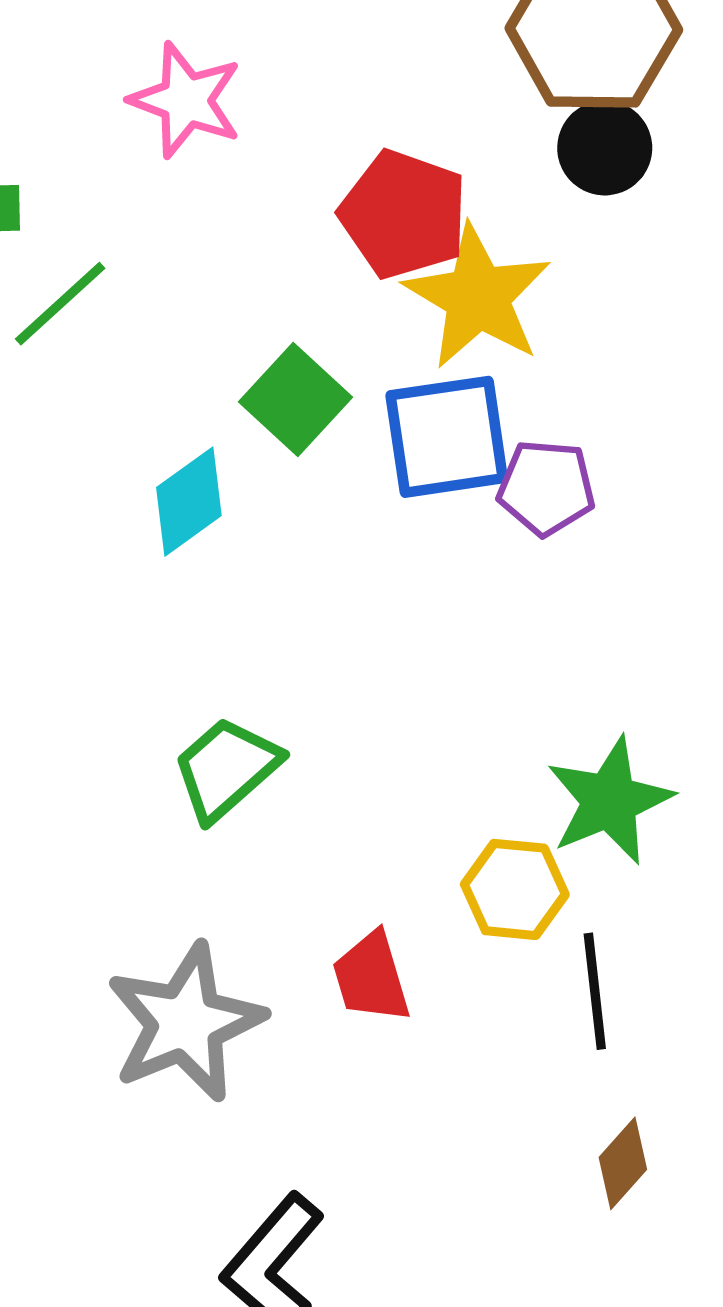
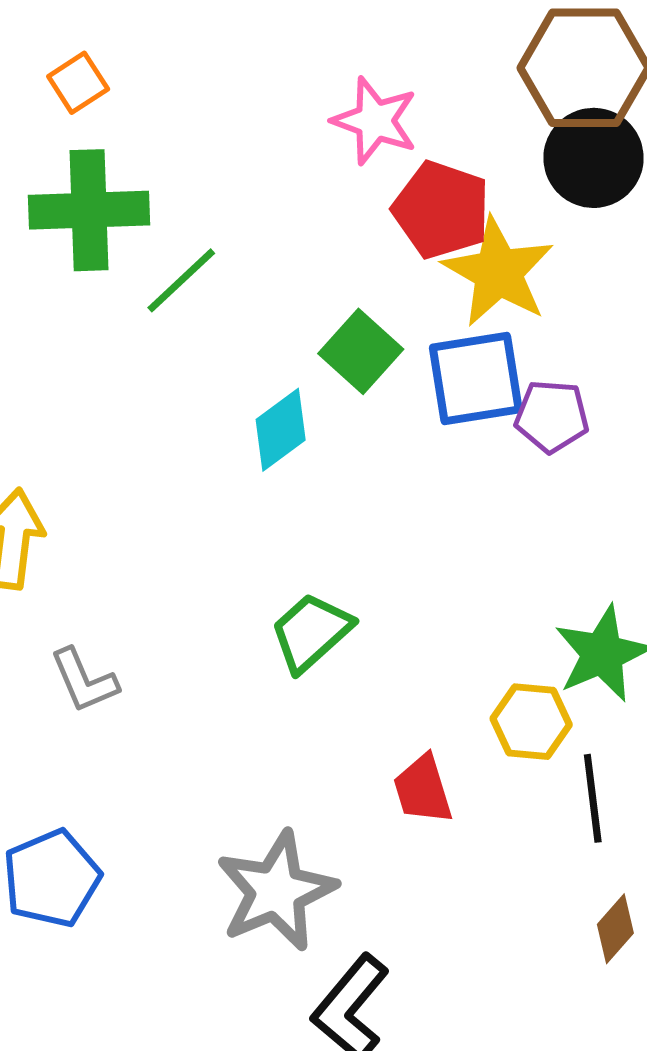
pink star: (186, 100) -> (375, 121), moved
black circle: (605, 148) -> (593, 158), size x1.4
gray star: (185, 1023) -> (276, 891), moved

